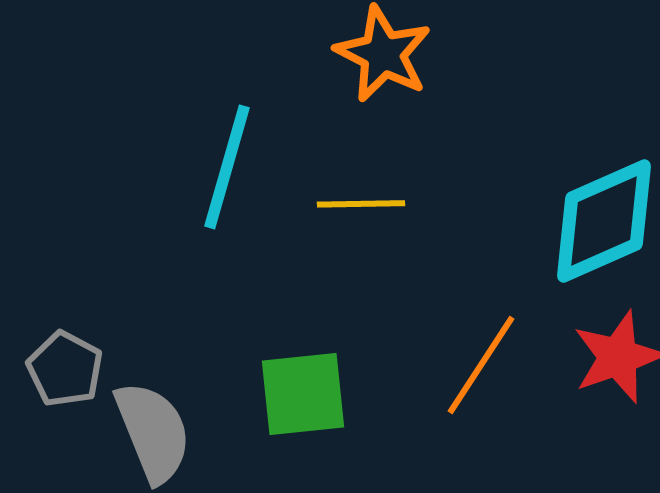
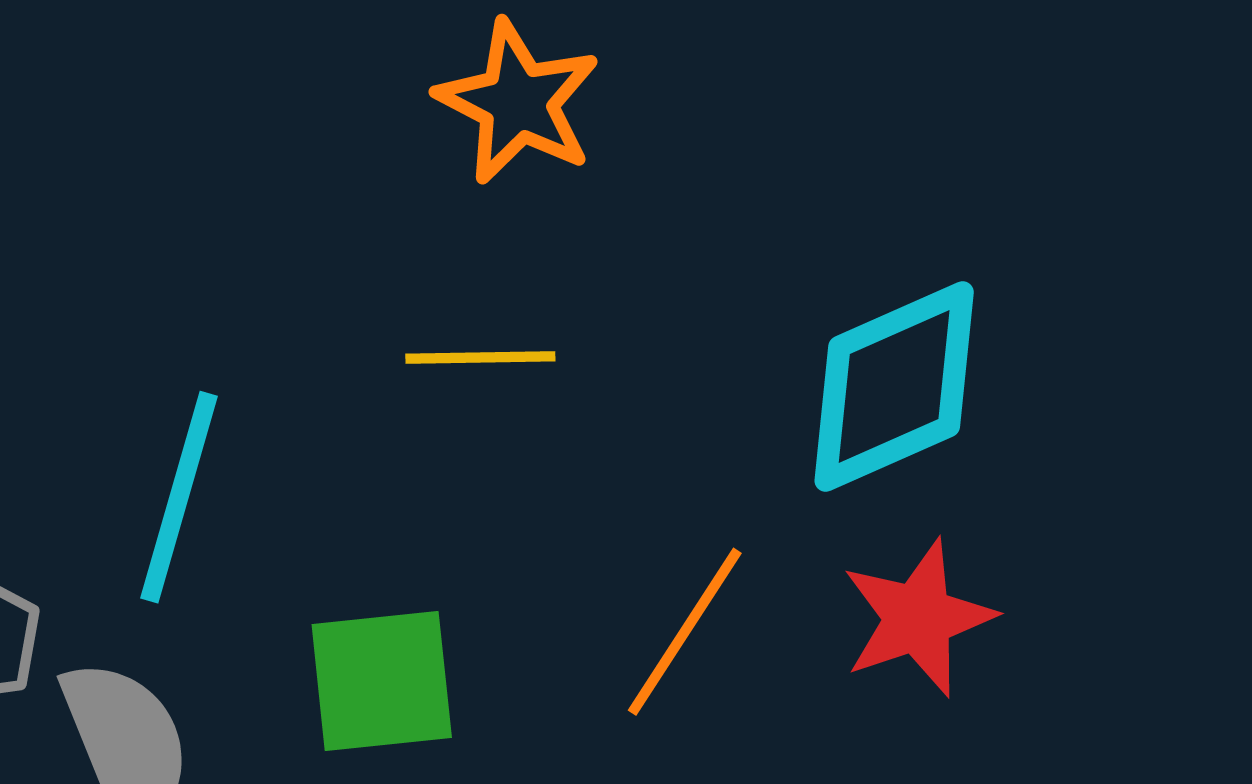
cyan line: (227, 167) -> (179, 497), moved

